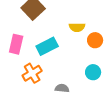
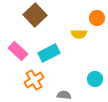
orange circle: (95, 40) -> (97, 18), moved
pink rectangle: (16, 44) -> (18, 51), turned -60

